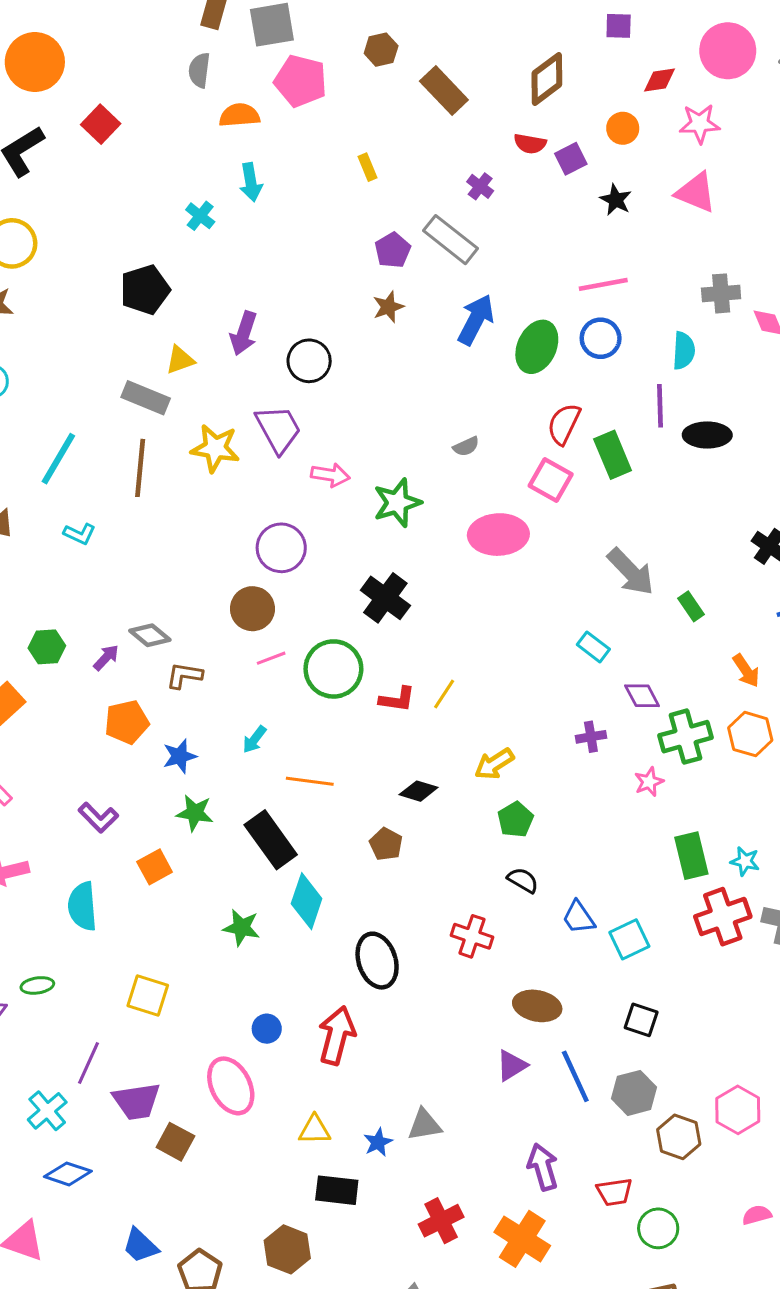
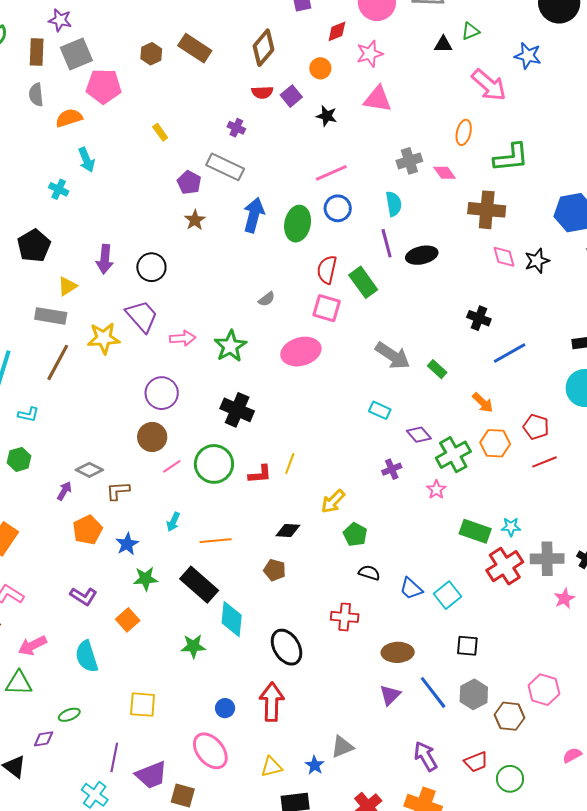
brown rectangle: (444, 90) -> (195, 48), moved
brown line: (140, 468) -> (58, 362), turned 36
green hexagon: (47, 647) -> (19, 459), moved
green rectangle: (691, 856) -> (475, 531), turned -44

